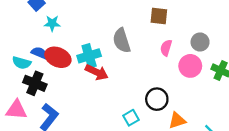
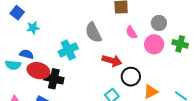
pink semicircle: (166, 48) -> (131, 33), turned -40
red ellipse: (58, 57) -> (38, 71), moved
red arrow: (97, 72) -> (112, 61), moved
black cross: (35, 83) -> (54, 79), moved

